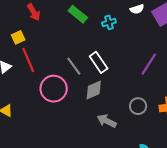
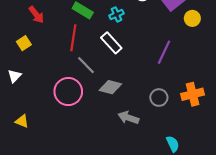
red line: (28, 60) -> (73, 38), moved, turned 40
white rectangle: (99, 62) -> (111, 43), moved
gray diamond: (94, 90) -> (110, 87), turned 45

